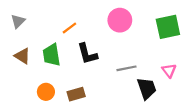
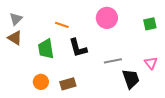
green square: (168, 27) -> (150, 24), size x0.6
orange line: (69, 28) -> (62, 25), turned 56
brown triangle: (22, 56) -> (15, 38), moved

